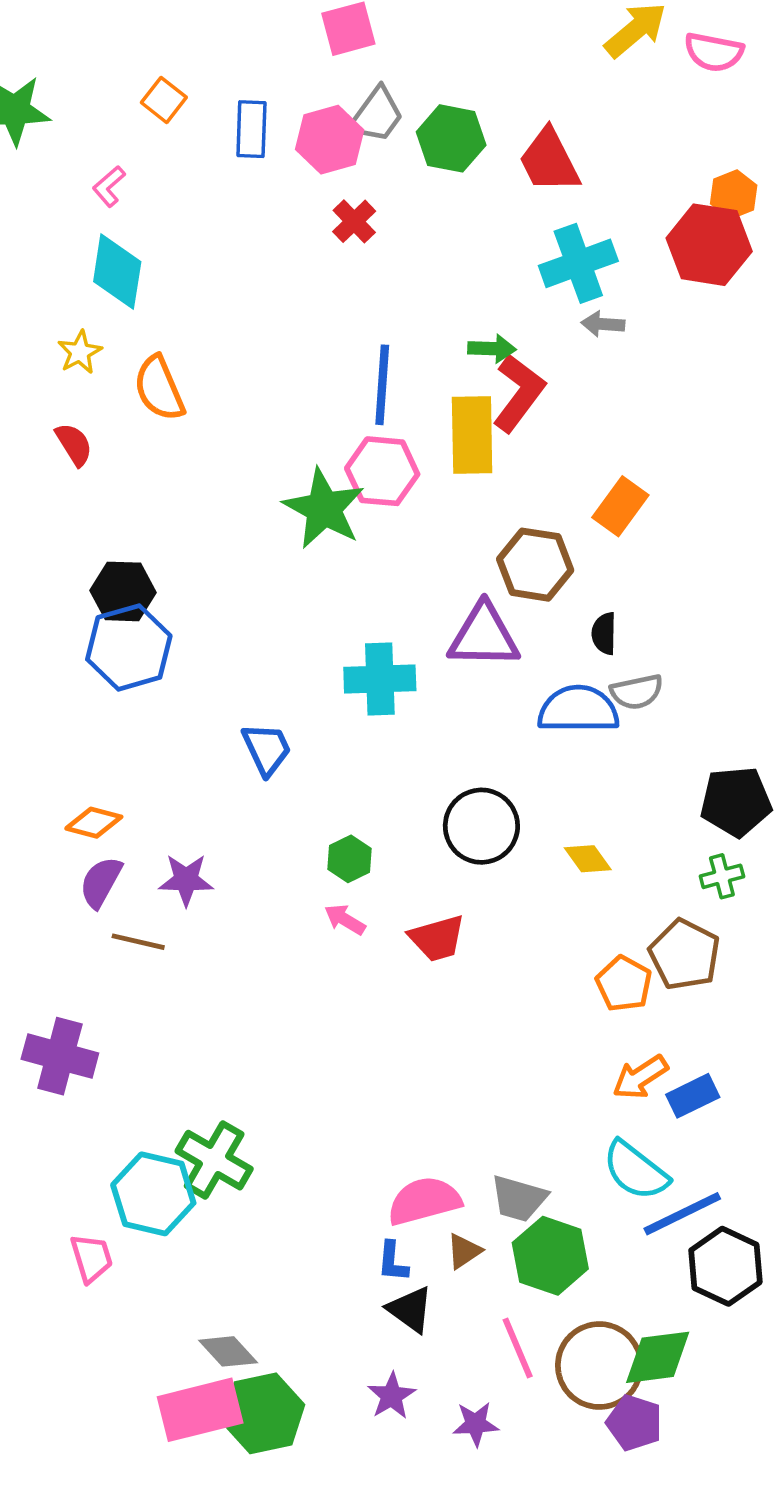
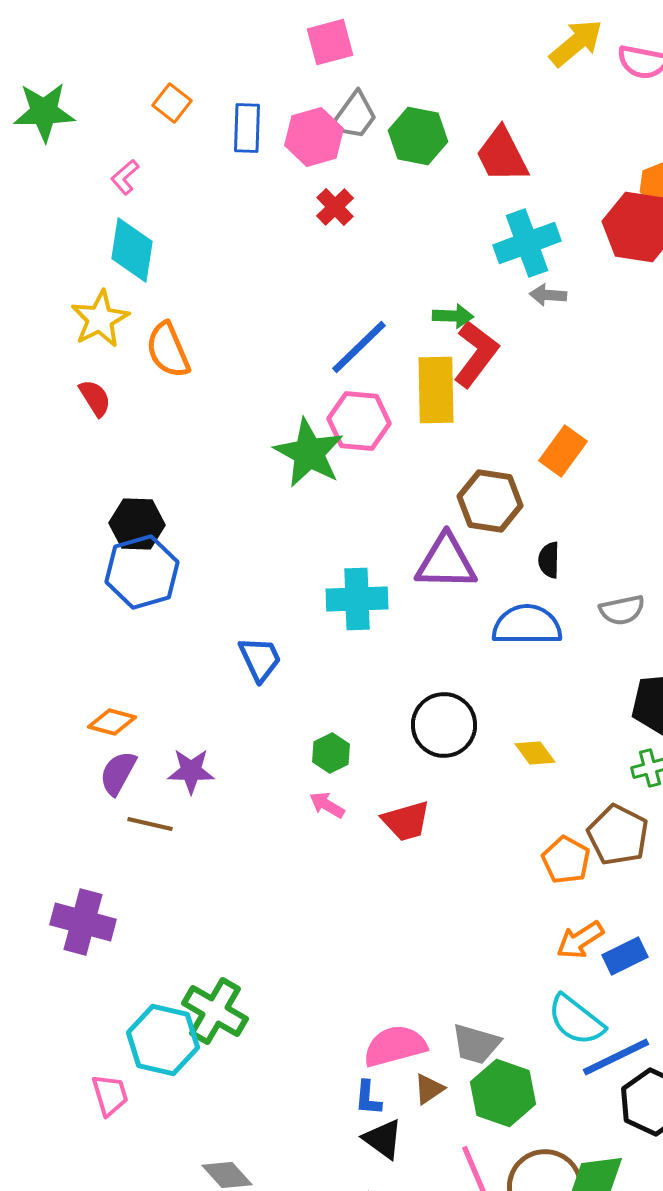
yellow star: (80, 352) -> (100, 319), size x1.5
blue line: (382, 385) -> (359, 347), turned 42
gray semicircle: (637, 692) -> (622, 610), moved

